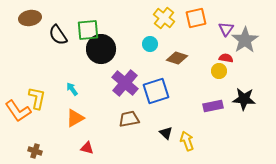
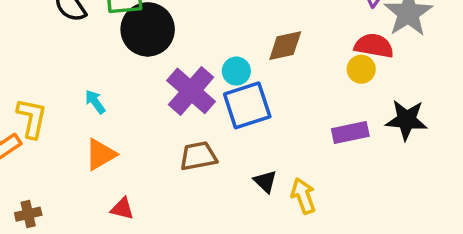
cyan circle: (150, 44) -> (236, 71), moved
brown diamond: (177, 58) -> (285, 46), turned -30
red semicircle: (226, 58) -> (374, 46), size x1.5
brown cross: (35, 151) -> (28, 214), turned -32

